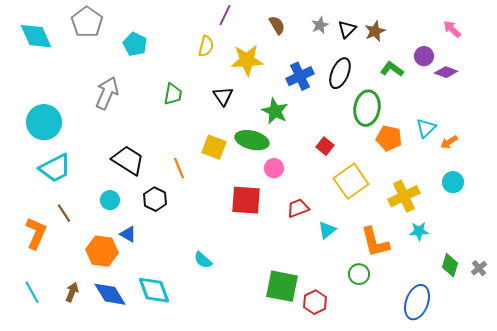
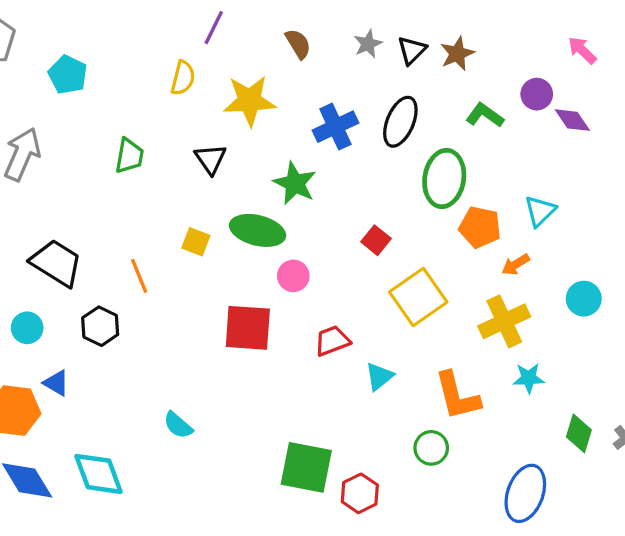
purple diamond: (446, 72) -> (572, 120), turned 35
orange arrow: (449, 142) -> (516, 265), moved
yellow square: (214, 147) -> (196, 242), size x0.7

